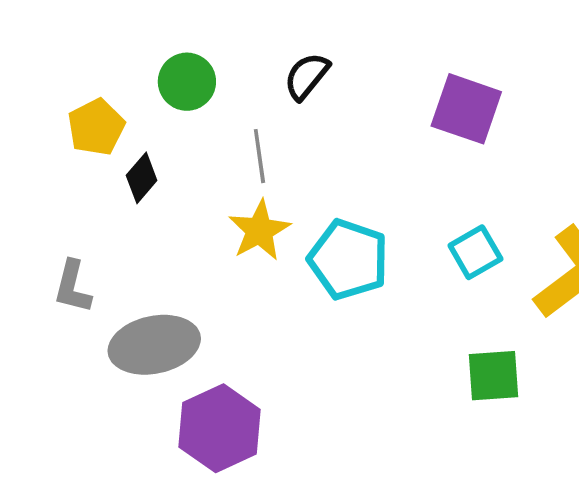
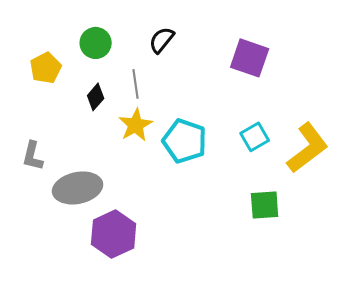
black diamond: (142, 178) -> (96, 97), moved

